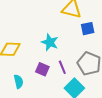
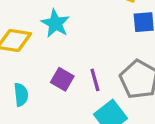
cyan star: (50, 42) -> (55, 23), moved

